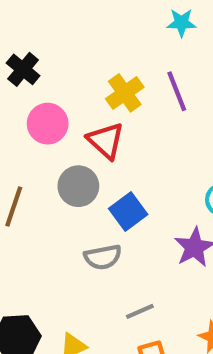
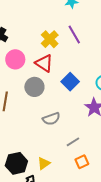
blue square: (128, 211) -> (70, 82), moved

